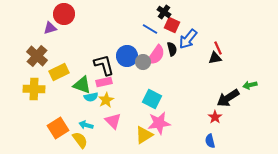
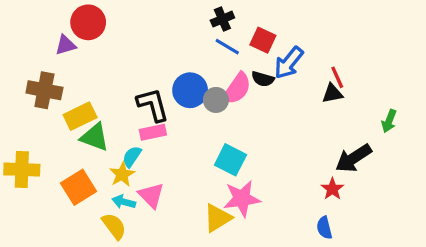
black cross: (164, 12) -> (222, 19), moved, turned 32
black semicircle: (172, 49) -> (263, 79), turned 120
brown cross: (37, 56) -> (44, 90), turned -30
green triangle: (82, 85) -> (95, 137), moved
green arrow: (250, 85) -> (389, 121), moved, turned -56
yellow cross: (34, 89) -> (22, 170), moved
cyan semicircle: (91, 97) -> (132, 157), turned 136
yellow star: (106, 100) -> (122, 174), moved
pink triangle: (113, 121) -> (151, 195), moved
orange square: (58, 128) -> (78, 187), moved

